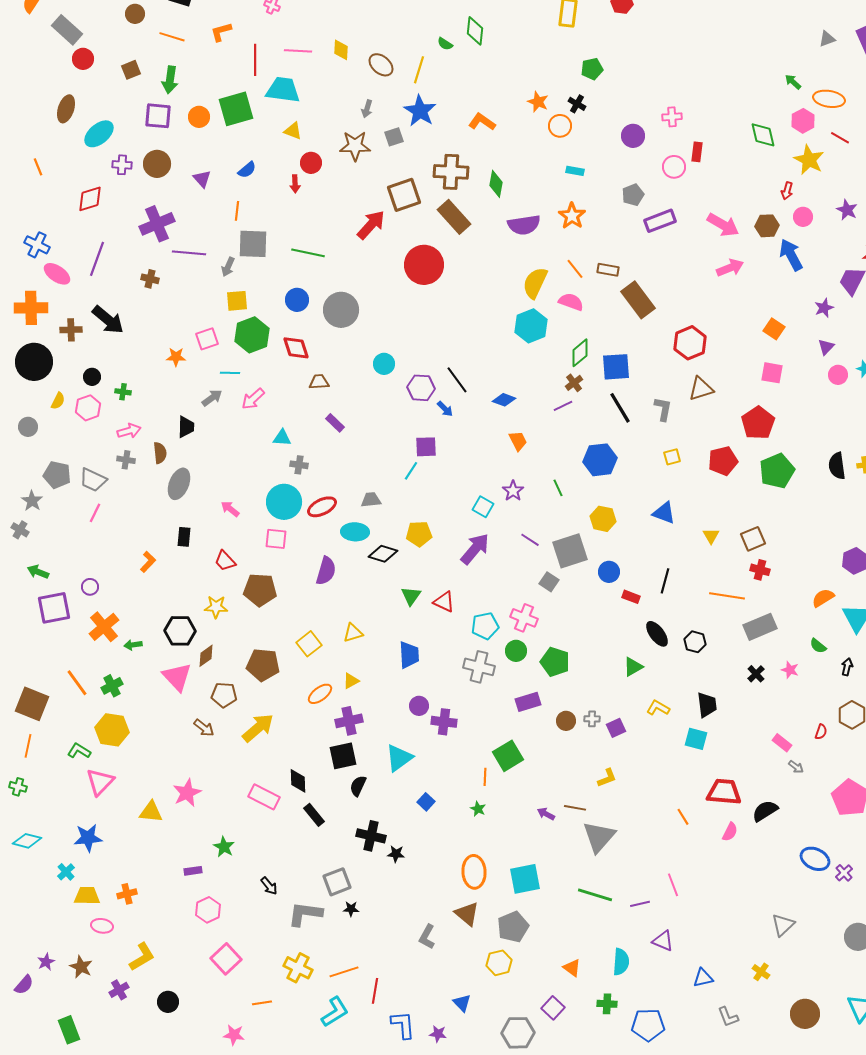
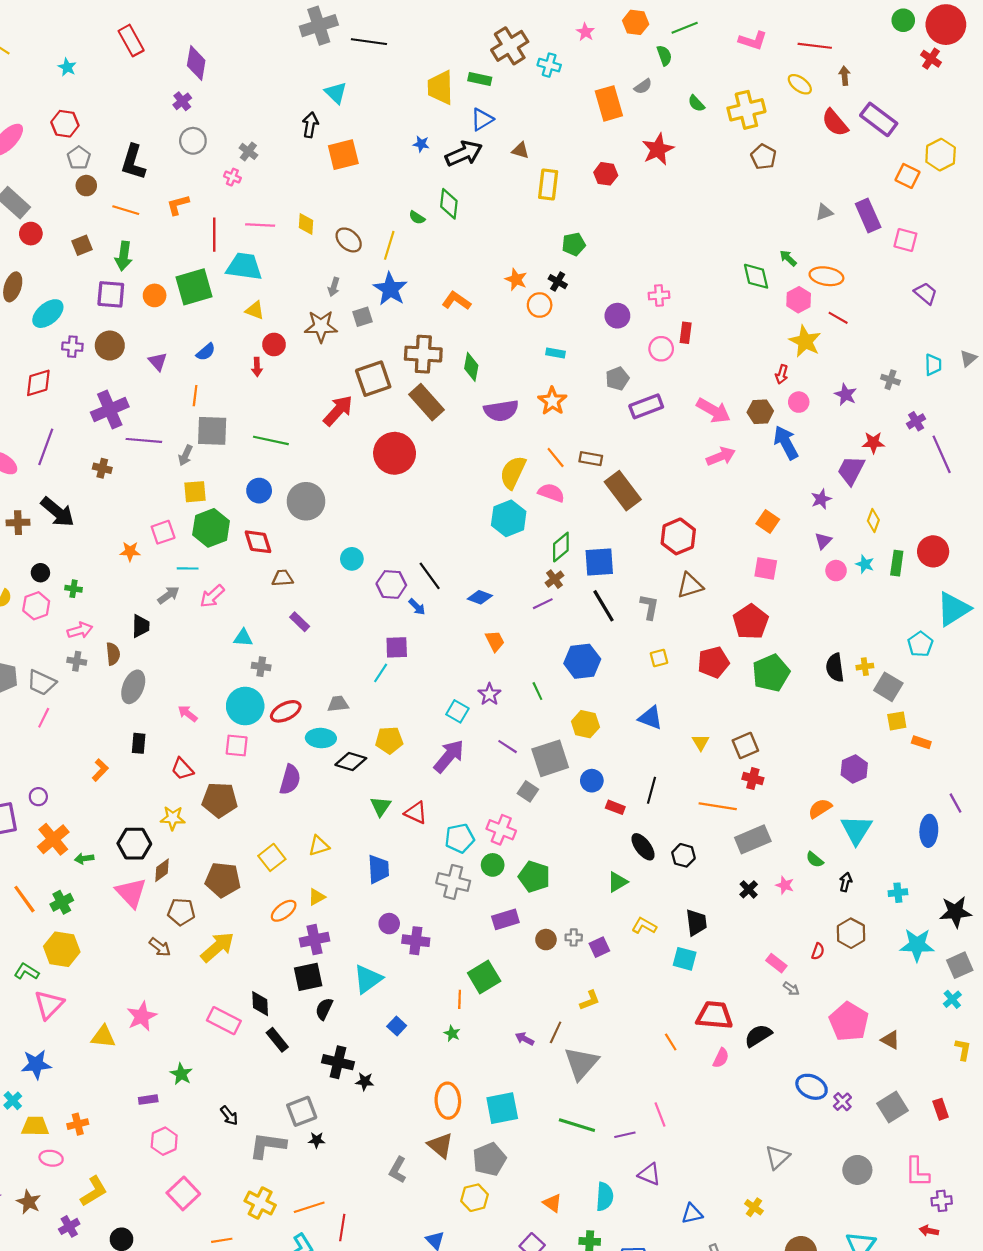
green diamond: (763, 135) -> (756, 276), moved
brown line: (575, 808) -> (556, 1032), turned -75

